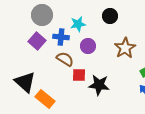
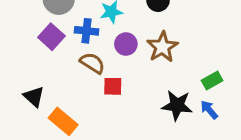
brown star: (125, 48) -> (162, 47), moved
black triangle: (25, 82) -> (34, 97), size x0.7
black star: (99, 85) -> (177, 105), moved

